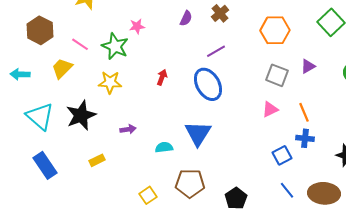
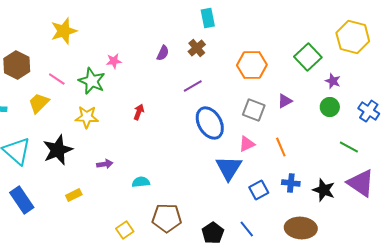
blue ellipse: (208, 84) -> (210, 123), moved
blue triangle: (198, 133) -> (229, 168), moved
blue cross: (305, 138) -> (291, 183), moved
blue line: (287, 190) -> (247, 229), moved

